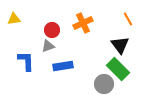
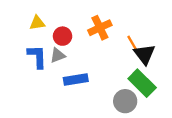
yellow triangle: (14, 19) -> (37, 23), moved
orange line: (128, 19) -> (132, 43), moved
blue L-shape: (26, 61) -> (37, 57), moved

